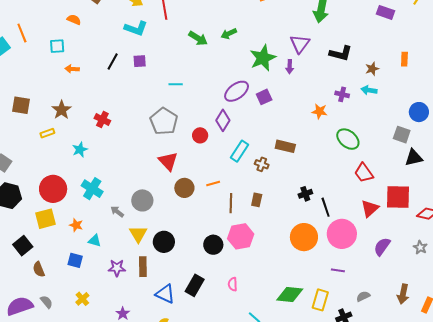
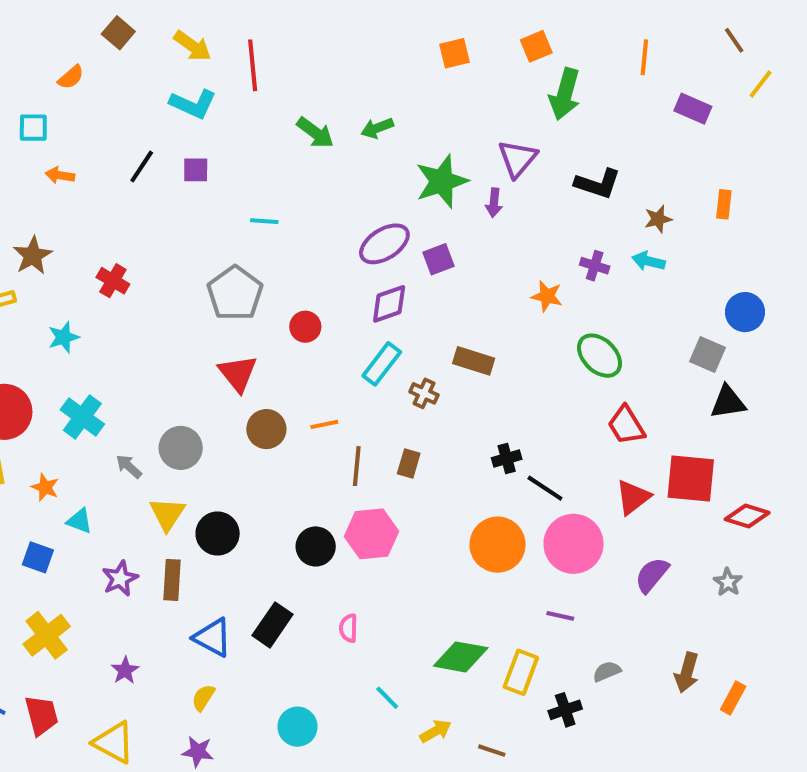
orange semicircle: (74, 20) -> (71, 77), turned 112
purple diamond: (223, 120) -> (389, 304), moved, turned 35
black line: (326, 207) -> (545, 488), turned -42
purple star: (117, 268) -> (120, 579), turned -30
yellow cross: (82, 299) -> (47, 635), size x1.6

